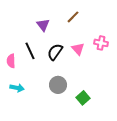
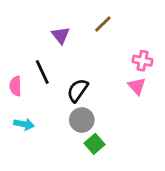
pink triangle: (78, 49) -> (137, 86), moved
black semicircle: (55, 52) -> (78, 90), moved
green square: (83, 98) -> (94, 144), moved

